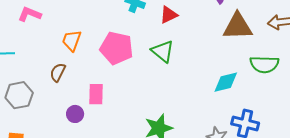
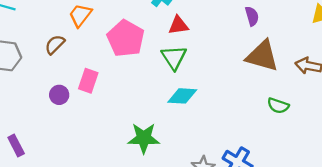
red triangle: (169, 15) -> (178, 25), moved
green semicircle: (264, 64) -> (278, 106), size x0.7
cyan diamond: (226, 82) -> (182, 96), moved

